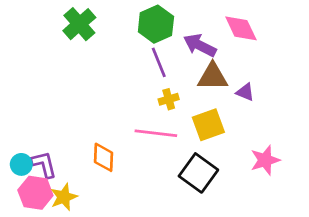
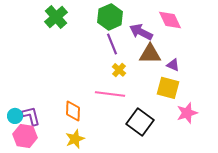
yellow cross: (169, 99) -> (119, 70), turned -32
yellow square: (208, 125) -> (168, 88), moved, turned 35
yellow star: (64, 197) -> (75, 139), moved

